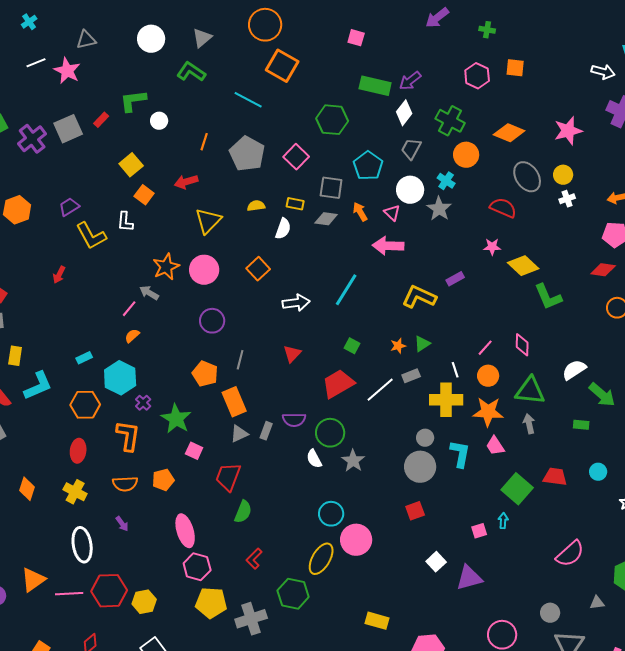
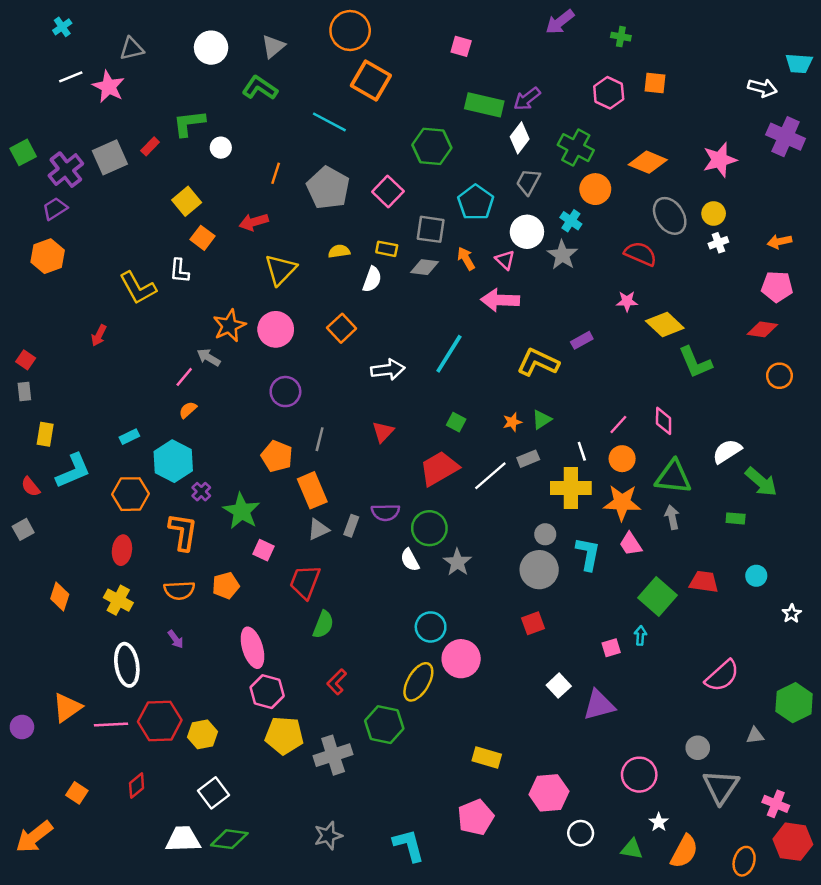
purple trapezoid: (69, 207) -> (55, 209), moved

